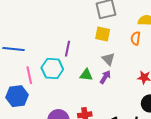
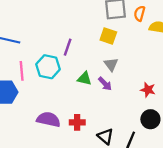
orange semicircle: (136, 38) -> (140, 14), moved
purple arrow: (105, 77) -> (105, 84), turned 96

